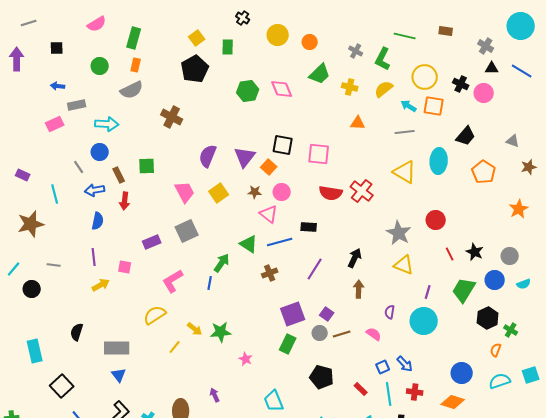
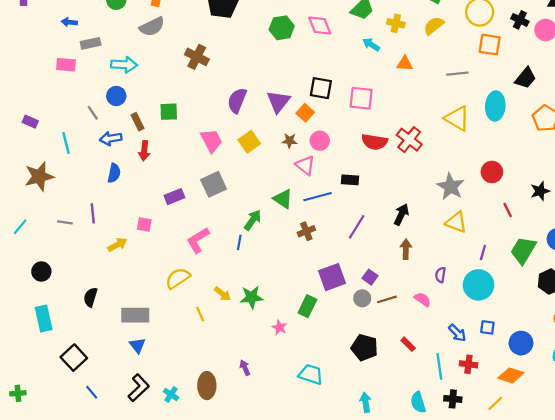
cyan arrow: (409, 106) -> (371, 45), moved
pink rectangle: (55, 124) -> (66, 65), turned 30
black star: (475, 252) -> (540, 191), moved, turned 30
purple line: (94, 257) -> (93, 213), moved
black circle: (32, 289) -> (41, 272), moved
green rectangle: (288, 344) -> (307, 306), moved
yellow line: (175, 347) -> (200, 314), turned -64
blue square: (383, 367) -> (487, 327), moved, turned 32
red rectangle: (361, 389) -> (408, 344), moved
cyan trapezoid: (274, 401) -> (311, 374), turned 130

